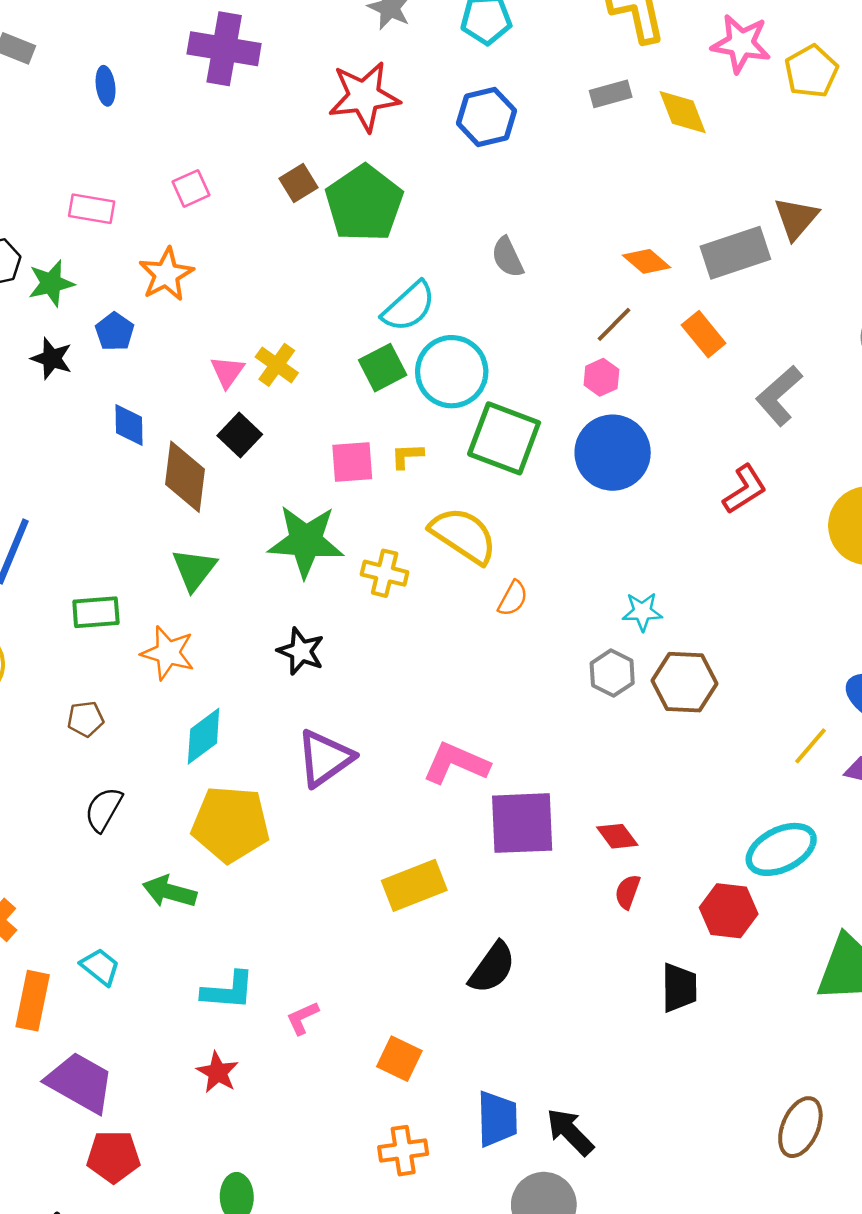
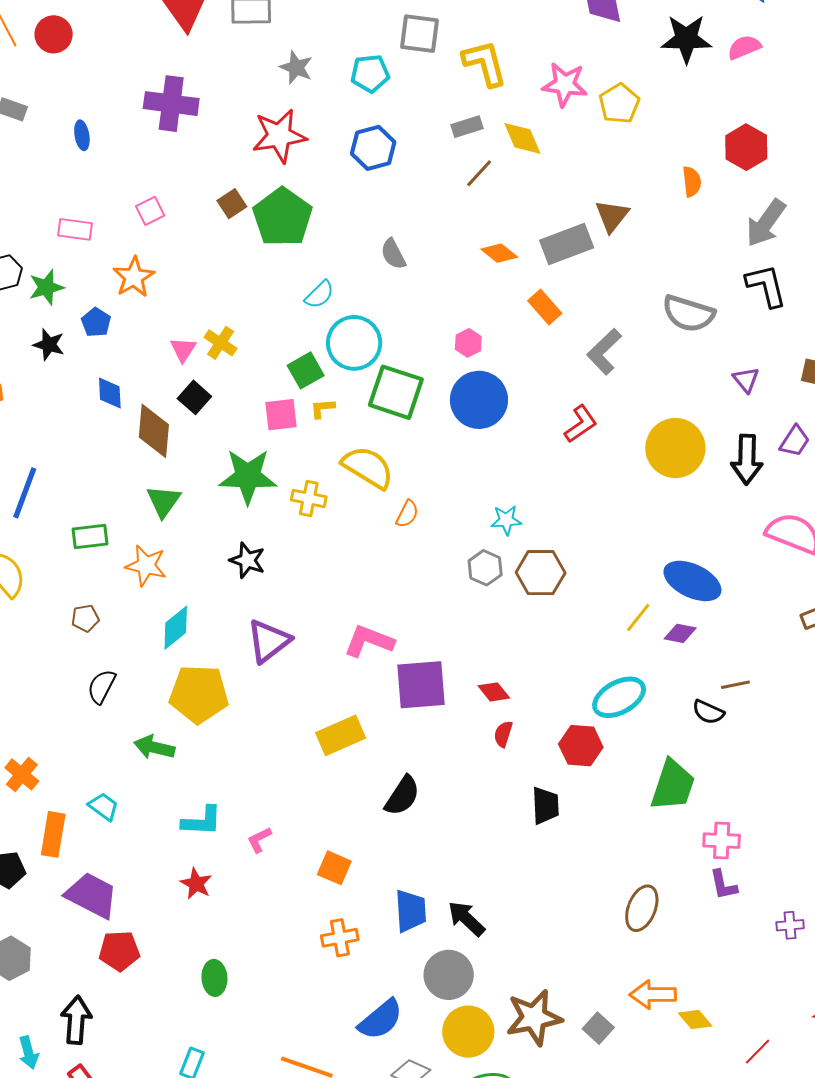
cyan semicircle: (409, 307) -> (319, 295), size x0.7
brown line: (614, 324) -> (479, 173), moved
green square: (383, 368) -> (306, 370), moved

